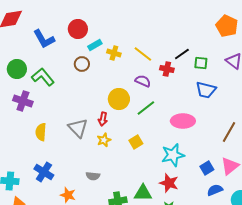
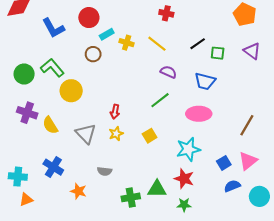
green circle: (17, 69) -> (24, 74), moved
red cross: (167, 69) -> (166, 13), moved
purple semicircle: (143, 81) -> (168, 72), moved
blue trapezoid: (206, 90) -> (205, 81), moved
yellow circle: (119, 99) -> (71, 91), moved
purple cross: (23, 101) -> (27, 113), moved
gray triangle: (78, 128) -> (86, 134), moved
yellow semicircle: (41, 132) -> (50, 125), turned -36

